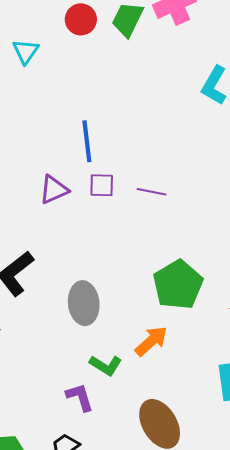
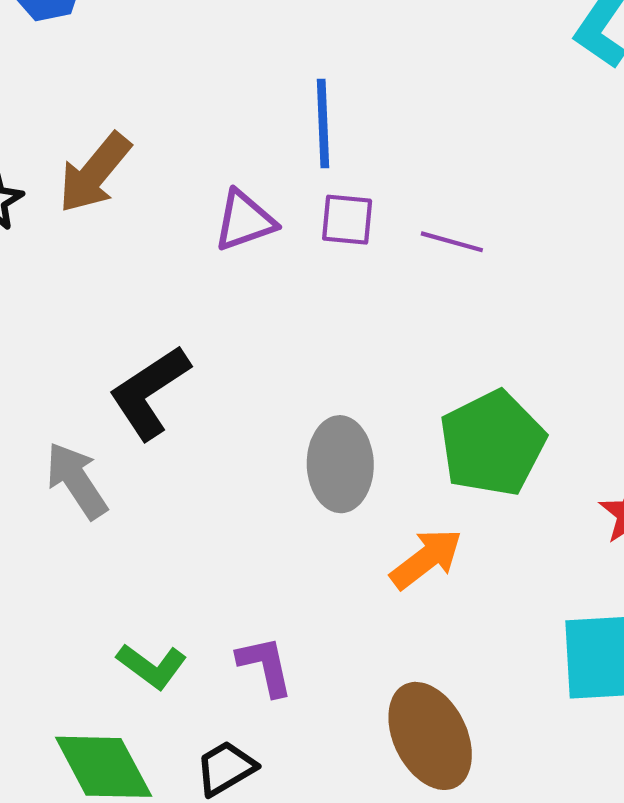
gray ellipse: (84, 303) -> (340, 464), moved
green L-shape: (106, 365) -> (152, 666), moved

